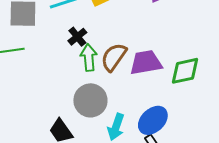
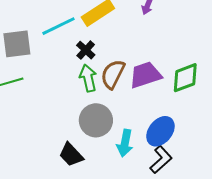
black cross: (77, 37) -> (86, 50), moved

